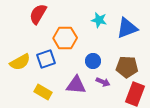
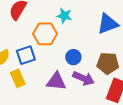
cyan star: (99, 20) -> (64, 16), moved
purple arrow: (103, 82) -> (83, 78), size x1.5
yellow rectangle: (43, 92) -> (18, 78), moved, turned 36

